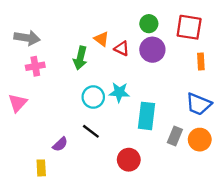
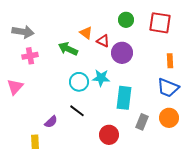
purple circle: (152, 50) -> (122, 53), moved
green arrow: (80, 58) -> (68, 49), turned 102
orange rectangle: (201, 62) -> (170, 61), moved
gray rectangle: (175, 136) -> (142, 122), moved

